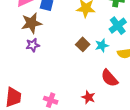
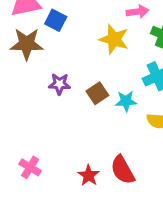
purple star: (33, 45) -> (59, 84), moved
red semicircle: (109, 78) -> (123, 170), moved

